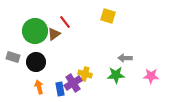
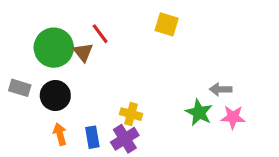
brown triangle: (54, 34) -> (83, 52), turned -32
gray arrow: (125, 58) -> (221, 89), moved
green star: (116, 75) -> (199, 112), moved, turned 30
purple cross: (73, 83) -> (125, 139), moved

